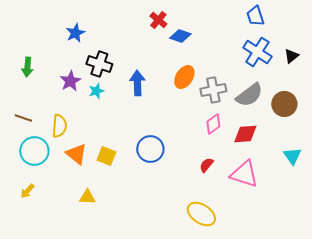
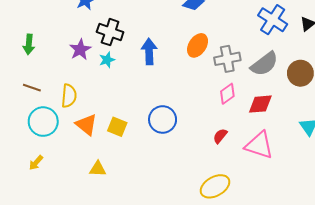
green arrow: (27, 67) -> (29, 44), moved
yellow ellipse: (201, 214) -> (215, 186), turned -64

